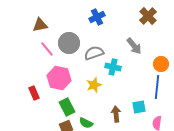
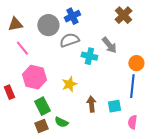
gray circle: (69, 43) -> (48, 25), moved
gray semicircle: (94, 53) -> (69, 40), moved
cyan cross: (113, 67) -> (89, 56), moved
brown arrow: (116, 114) -> (91, 104), moved

